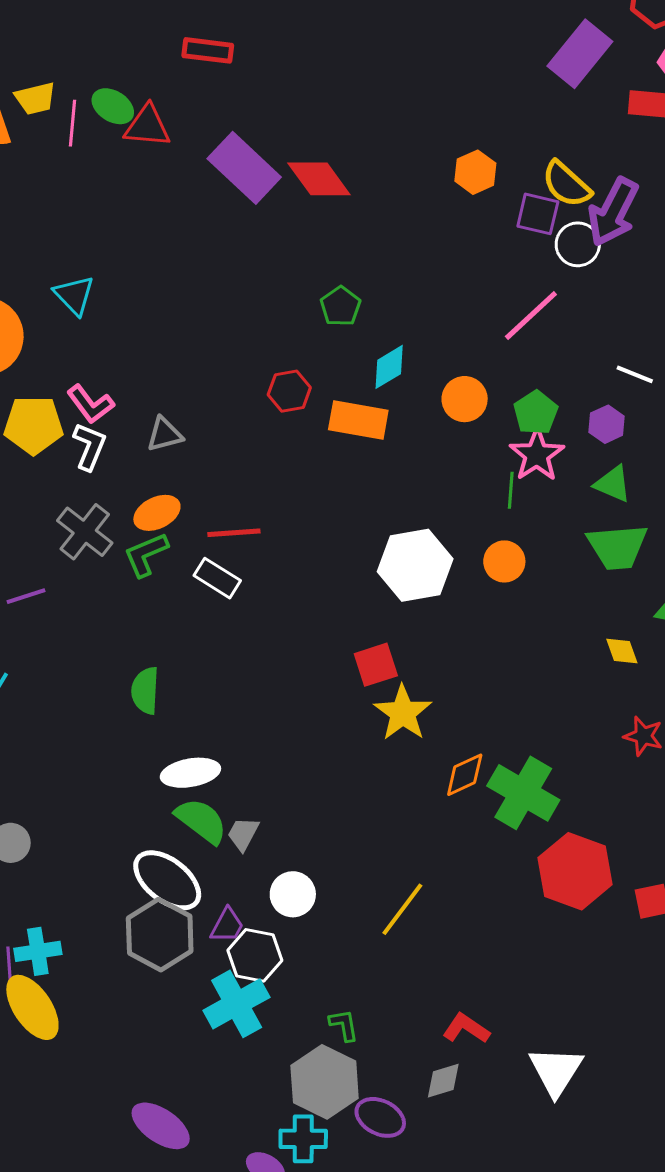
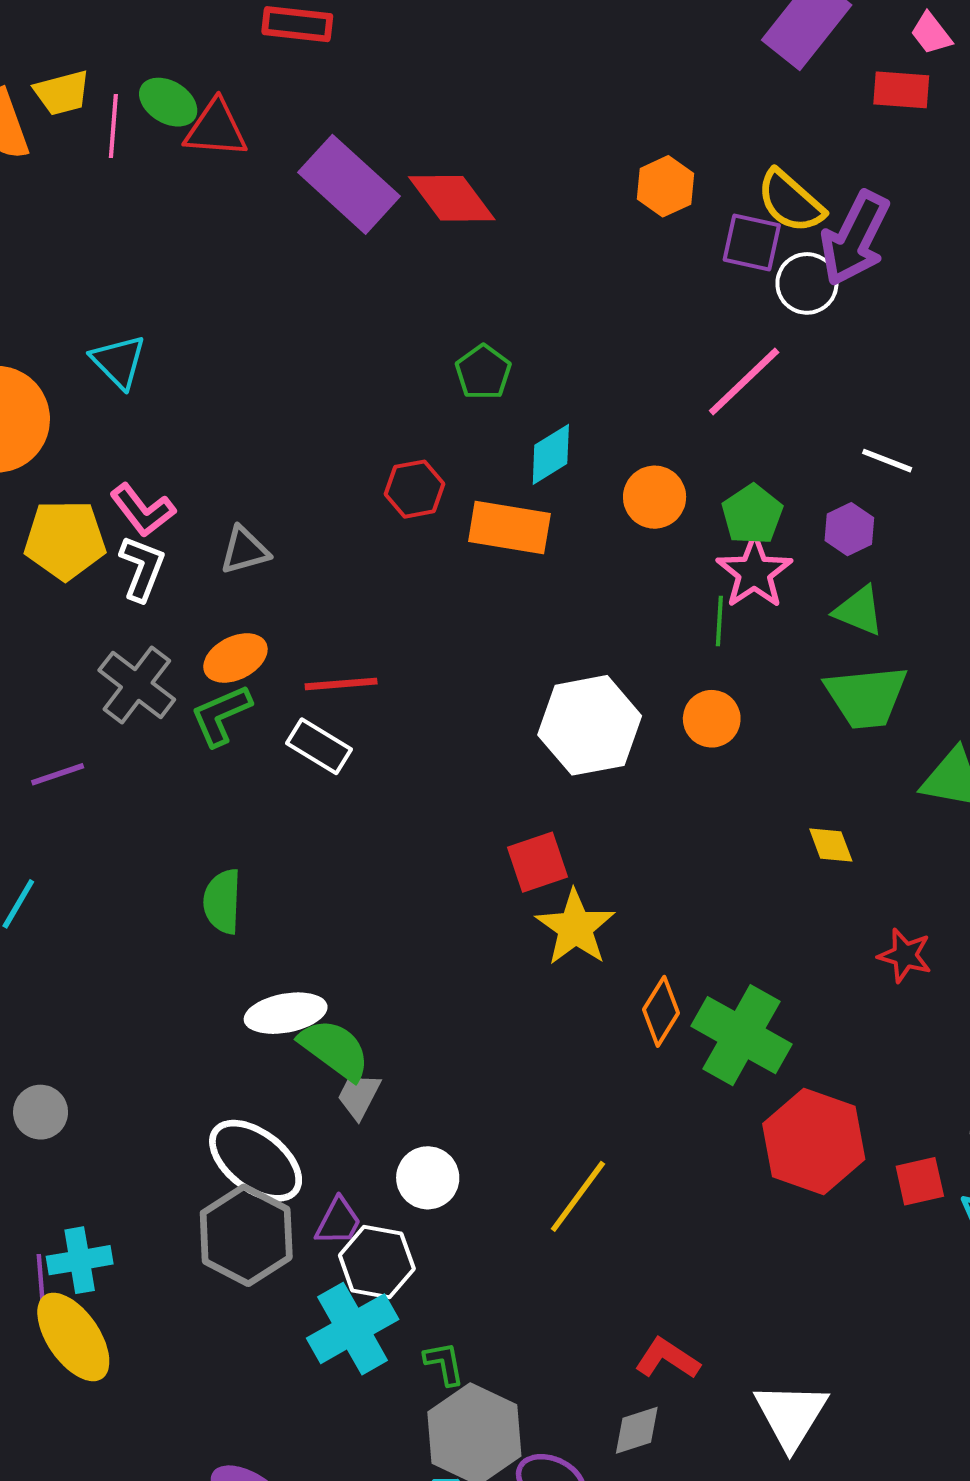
yellow diamond: (622, 651) -> (831, 845), moved
orange diamond: (465, 775) -> (661, 1011), turned -33
green semicircle: (201, 821) -> (335, 1049), moved
green L-shape: (344, 1025) -> (444, 1363), moved

